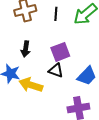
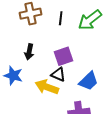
yellow arrow: (31, 85) -> (47, 87), moved

